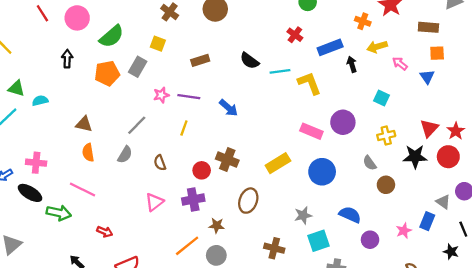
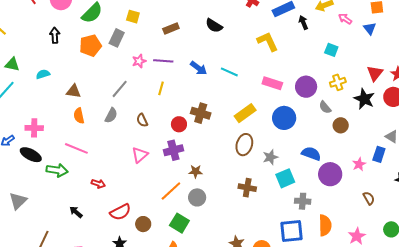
cyan line: (280, 71) -> (229, 72), moved, turned 36
cyan semicircle: (40, 101) -> (43, 74), moved
purple circle: (343, 122) -> (306, 87), moved
black star: (415, 157) -> (364, 99), turned 30
brown ellipse: (248, 201) -> (244, 145), moved
purple circle: (370, 240) -> (330, 174), size x1.5

